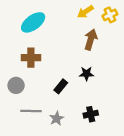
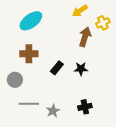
yellow cross: (110, 15) -> (103, 23), moved
black rectangle: (61, 86) -> (57, 68), moved

